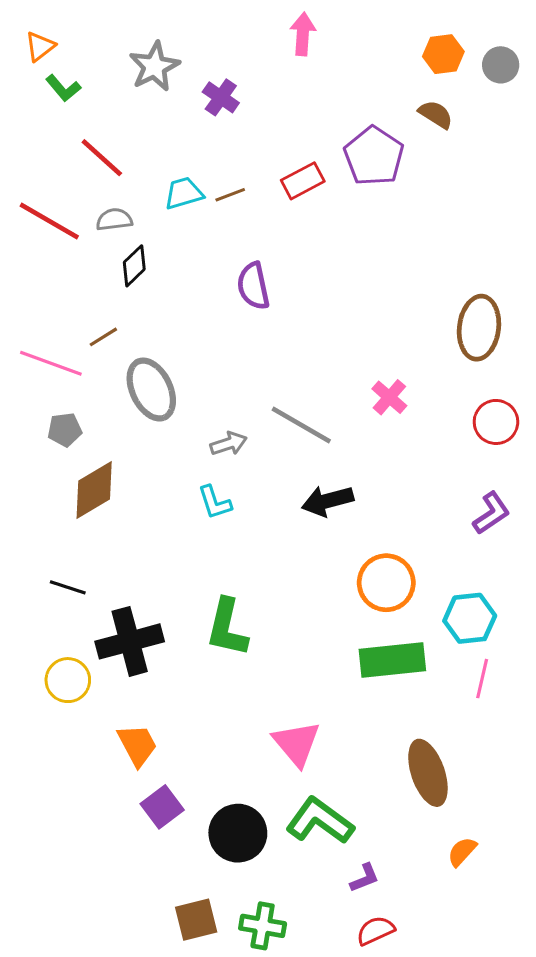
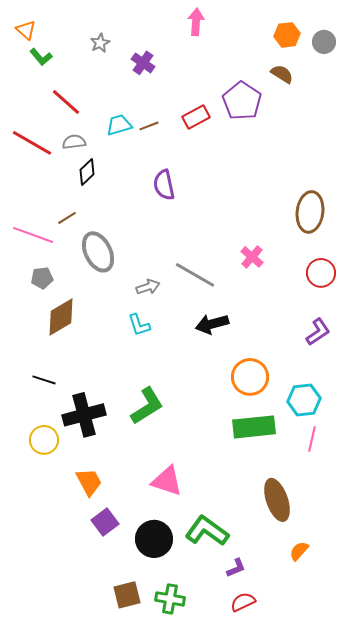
orange triangle: (40, 46) -> (26, 30), turned -40
gray star: (154, 66) -> (100, 43), size x0.6
green L-shape: (227, 628) -> (147, 406), turned -135
pink triangle: (297, 743) -> (167, 481), moved, turned -32

